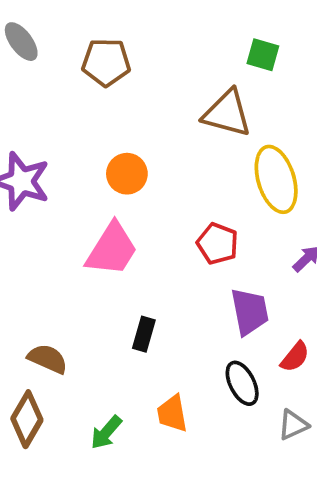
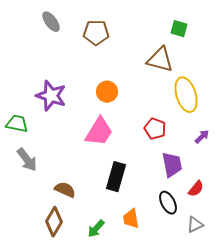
black rectangle: (144, 334) -> (116, 177), size x1.6

